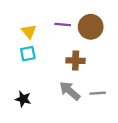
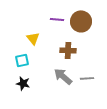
yellow triangle: (29, 31) -> (33, 38), moved
cyan square: (28, 54) -> (22, 60), moved

